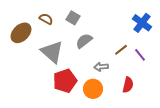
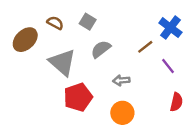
brown line: (121, 50) -> (145, 47), moved
red semicircle: (128, 85) -> (176, 102), moved
orange circle: (93, 89) -> (122, 113), moved

